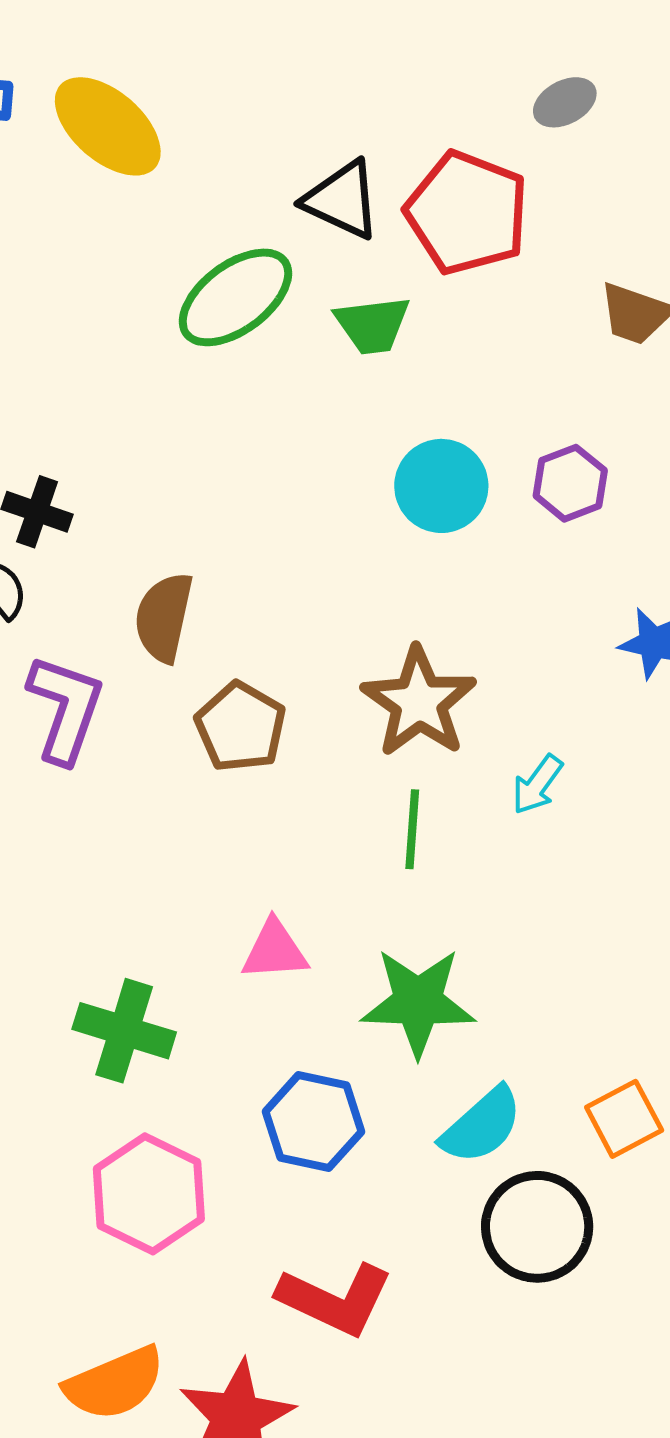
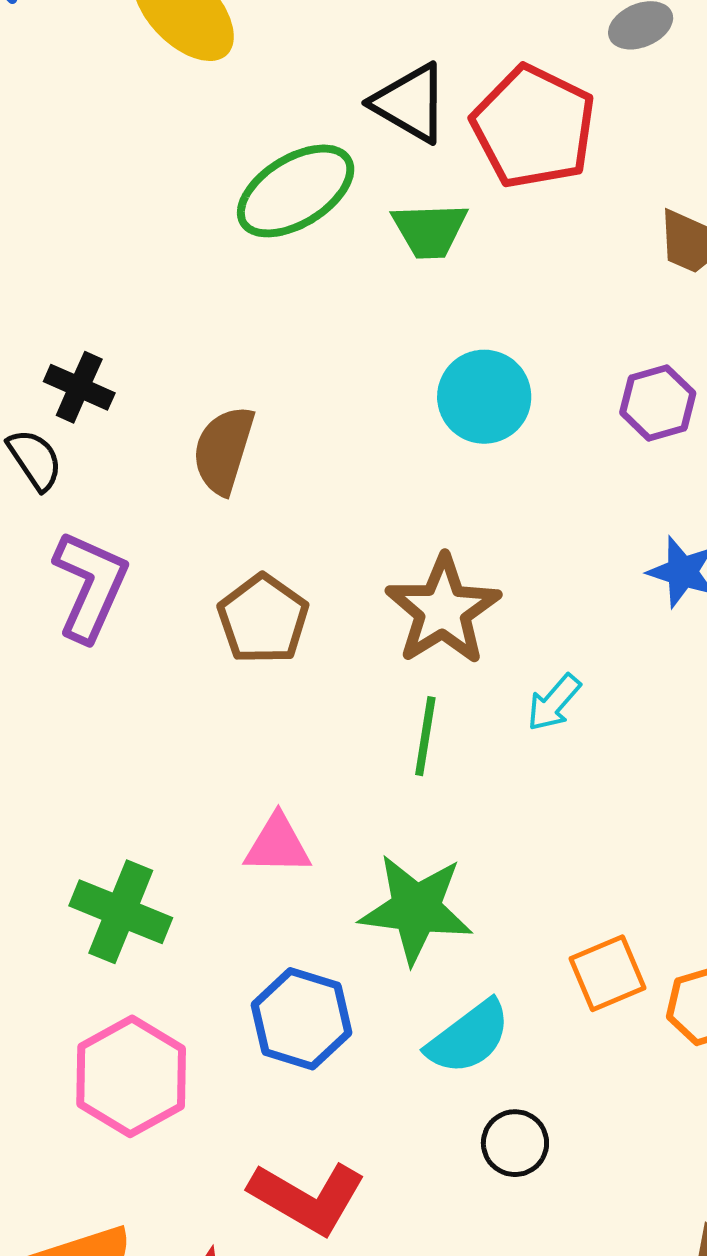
purple hexagon: (570, 483) -> (658, 403), moved
brown semicircle: (164, 617) -> (224, 450), moved
orange square: (624, 1119) -> (608, 973), moved
black circle: (537, 1227) -> (515, 1143), size x0.6

